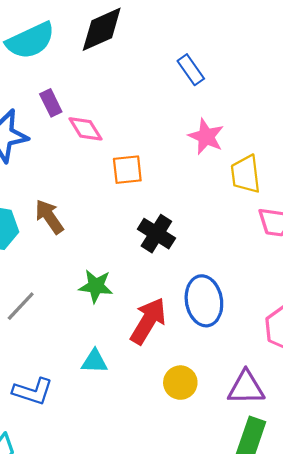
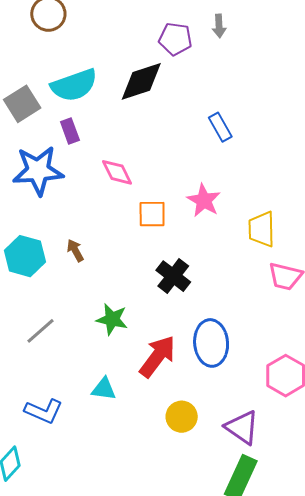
purple rectangle: (51, 103) -> (70, 131), moved
pink star: (206, 137) -> (204, 200), moved
brown arrow: (49, 217) -> (75, 250), size x0.7
purple triangle: (246, 388) -> (242, 428), turned 30

